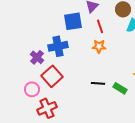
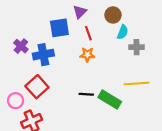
purple cross: (37, 57) -> (21, 46), moved
green rectangle: (120, 88) -> (110, 100), size x1.5

